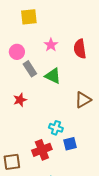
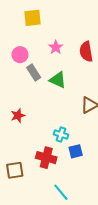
red star: (20, 100) -> (18, 116), moved
red cross: (42, 150) -> (46, 158), turned 36

